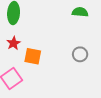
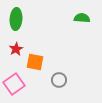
gray circle: (80, 54) -> (59, 80), moved

